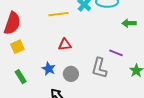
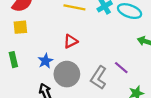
red triangle: (65, 45) -> (71, 41), turned -40
gray circle: (71, 74) -> (67, 74), size x1.5

